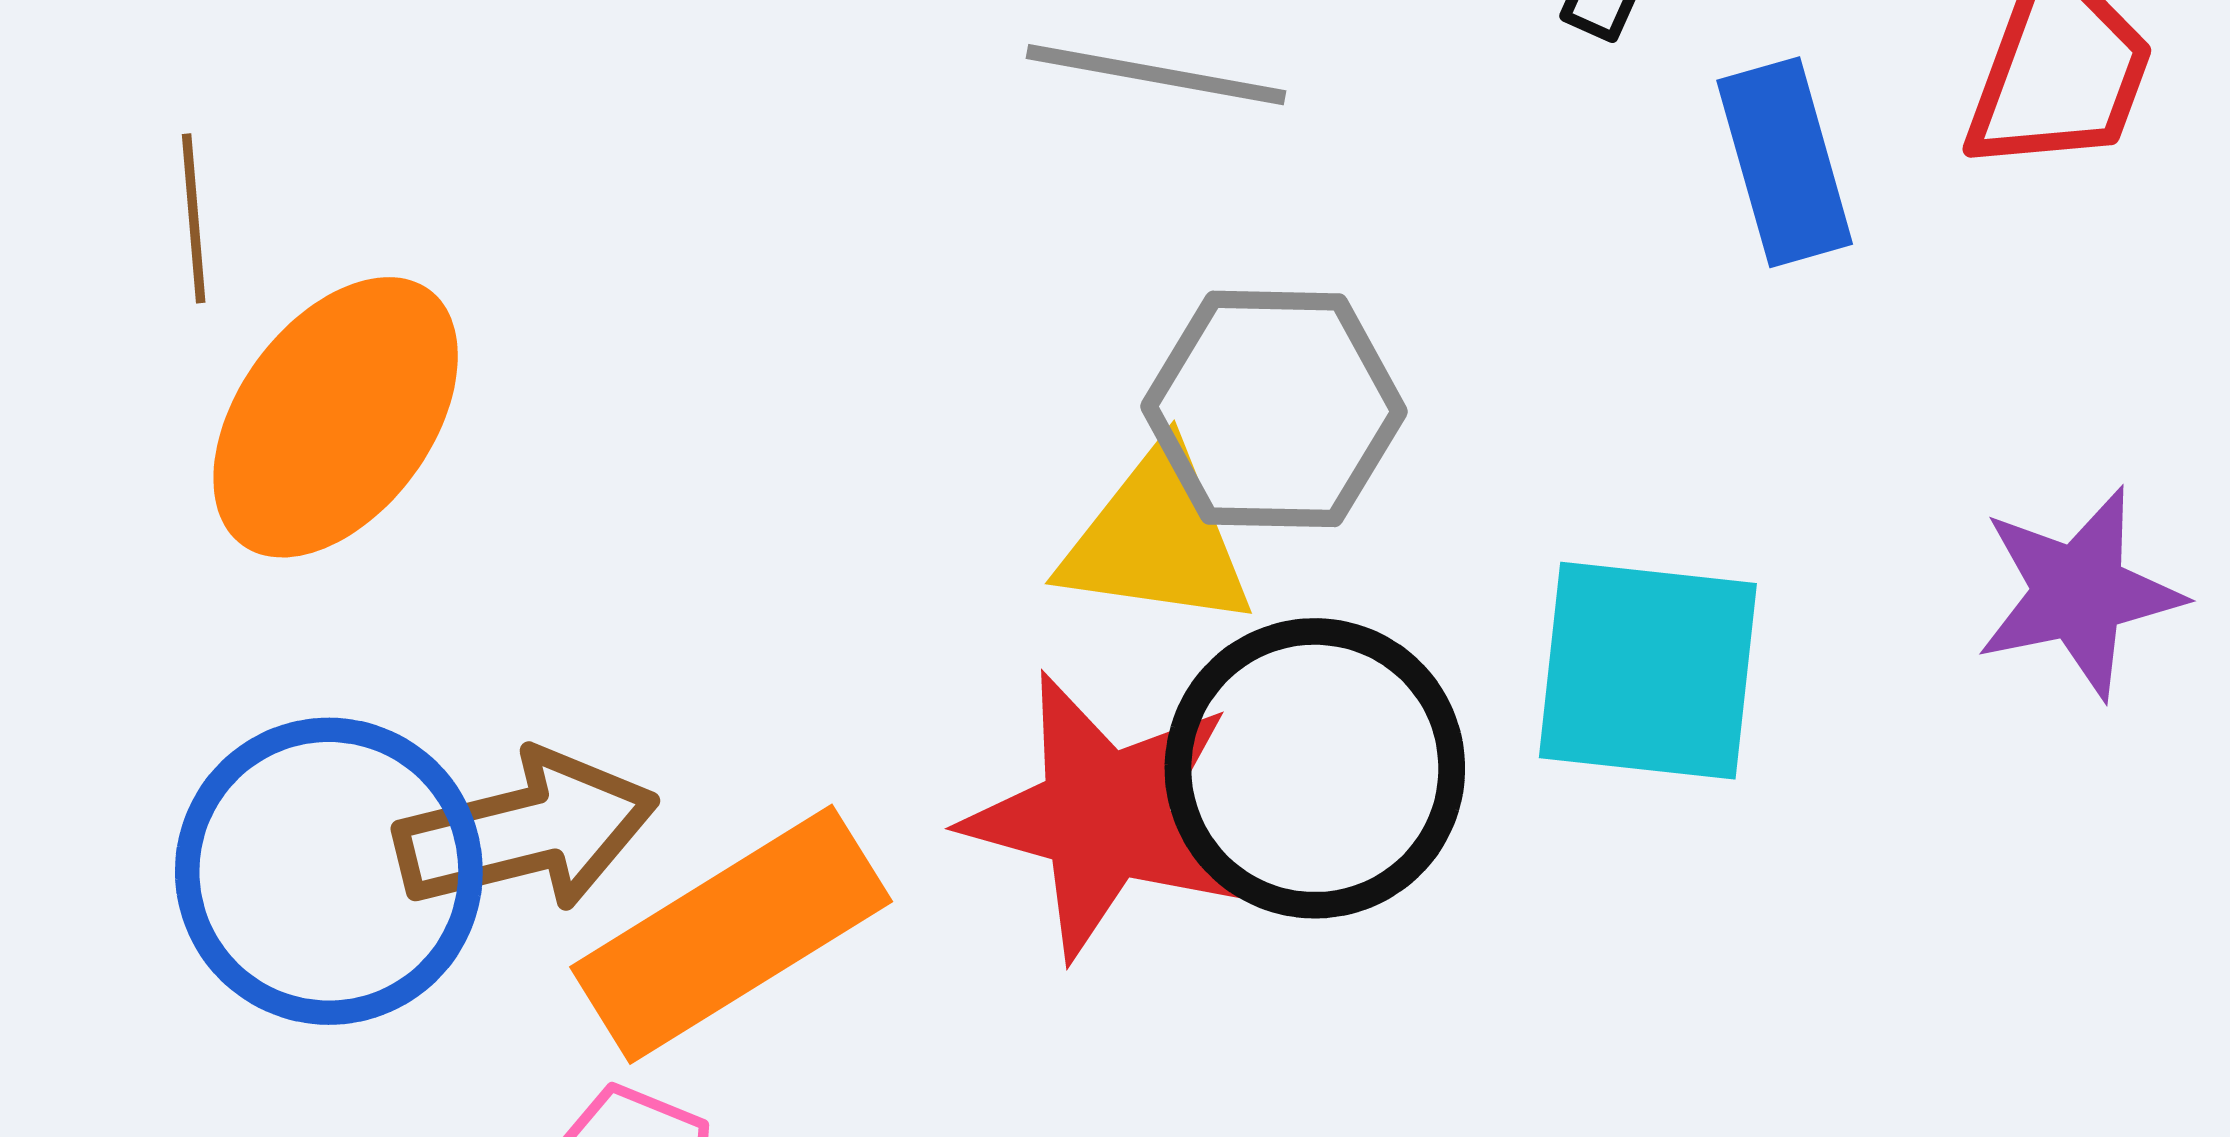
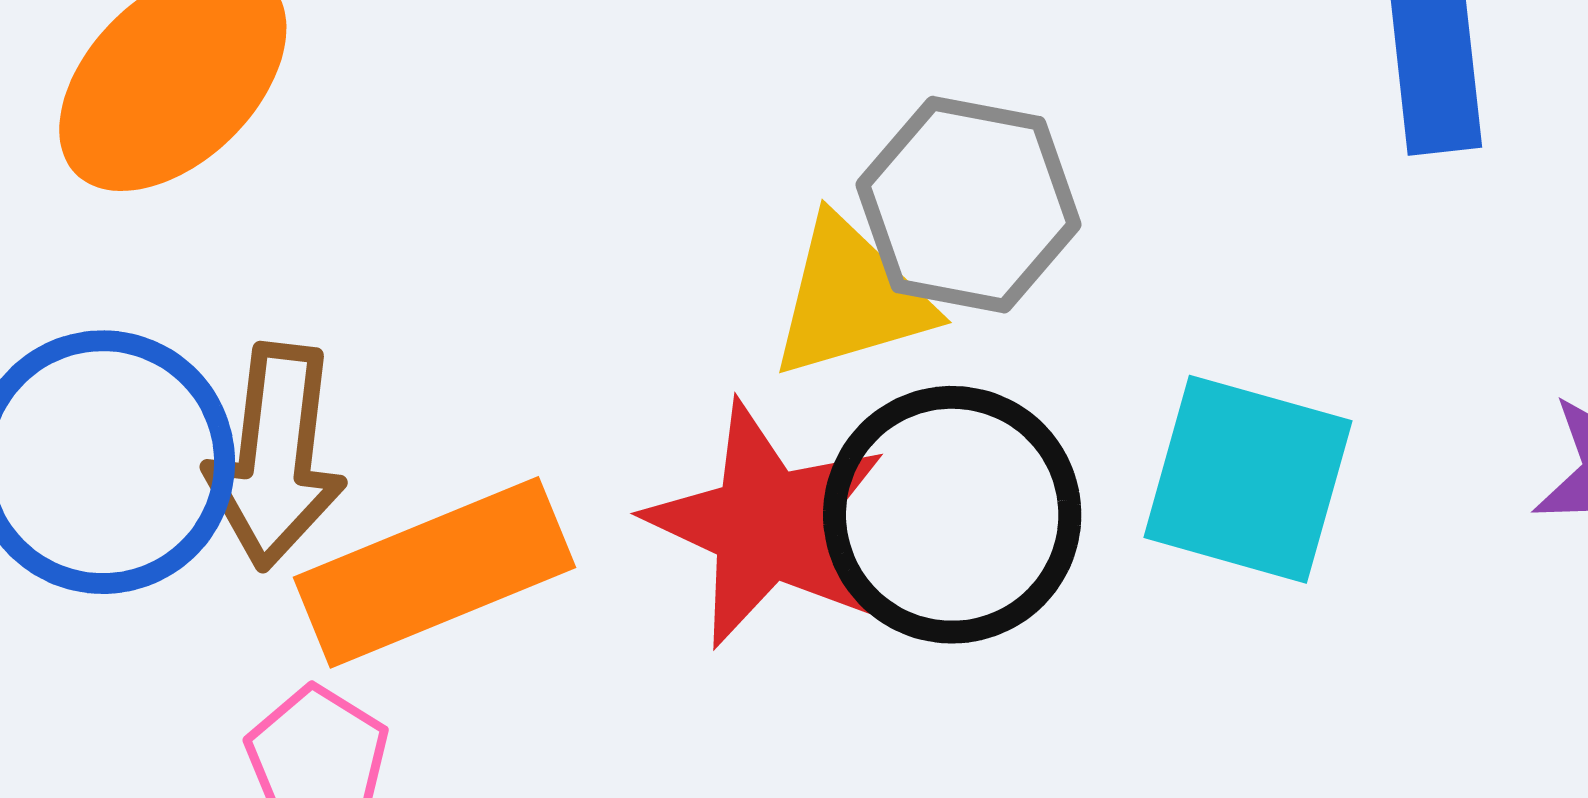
yellow triangle: (1157, 539) -> (851, 298), turned -34
brown arrow: (526, 831) -> (276, 456), turned 101

